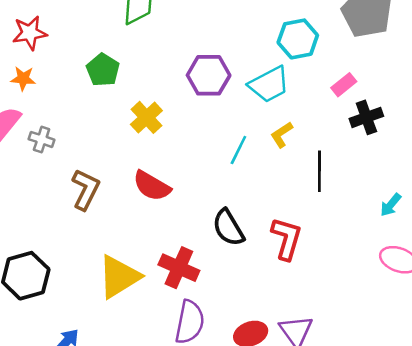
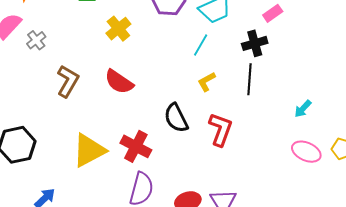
black cross: (366, 117) -> (255, 43), moved
yellow L-shape: (282, 135) -> (206, 82), moved
gray cross: (42, 139) -> (36, 40), turned 30
cyan line: (238, 150) -> (201, 45), moved

